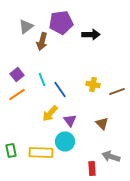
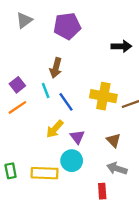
gray triangle: (26, 27) -> (24, 20), moved
black arrow: (91, 35) -> (121, 46), moved
brown arrow: (42, 42) -> (56, 68), moved
yellow cross: (93, 85) -> (103, 96), size x1.6
gray arrow: (111, 157) -> (117, 169), moved

